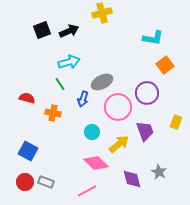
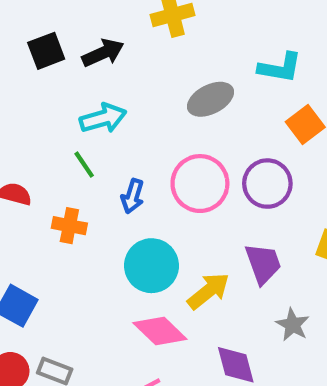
gray ellipse: (102, 82) -> (210, 99), moved
pink circle: (118, 107) -> (200, 184), moved
cyan circle: (92, 132) -> (152, 266), size x1.6
gray star: (159, 172) -> (293, 325), moved

